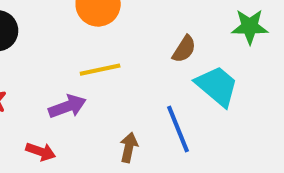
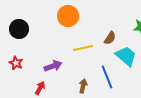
yellow line: (100, 70) -> (83, 48), moved
red arrow: (41, 152) -> (40, 88), turned -80

